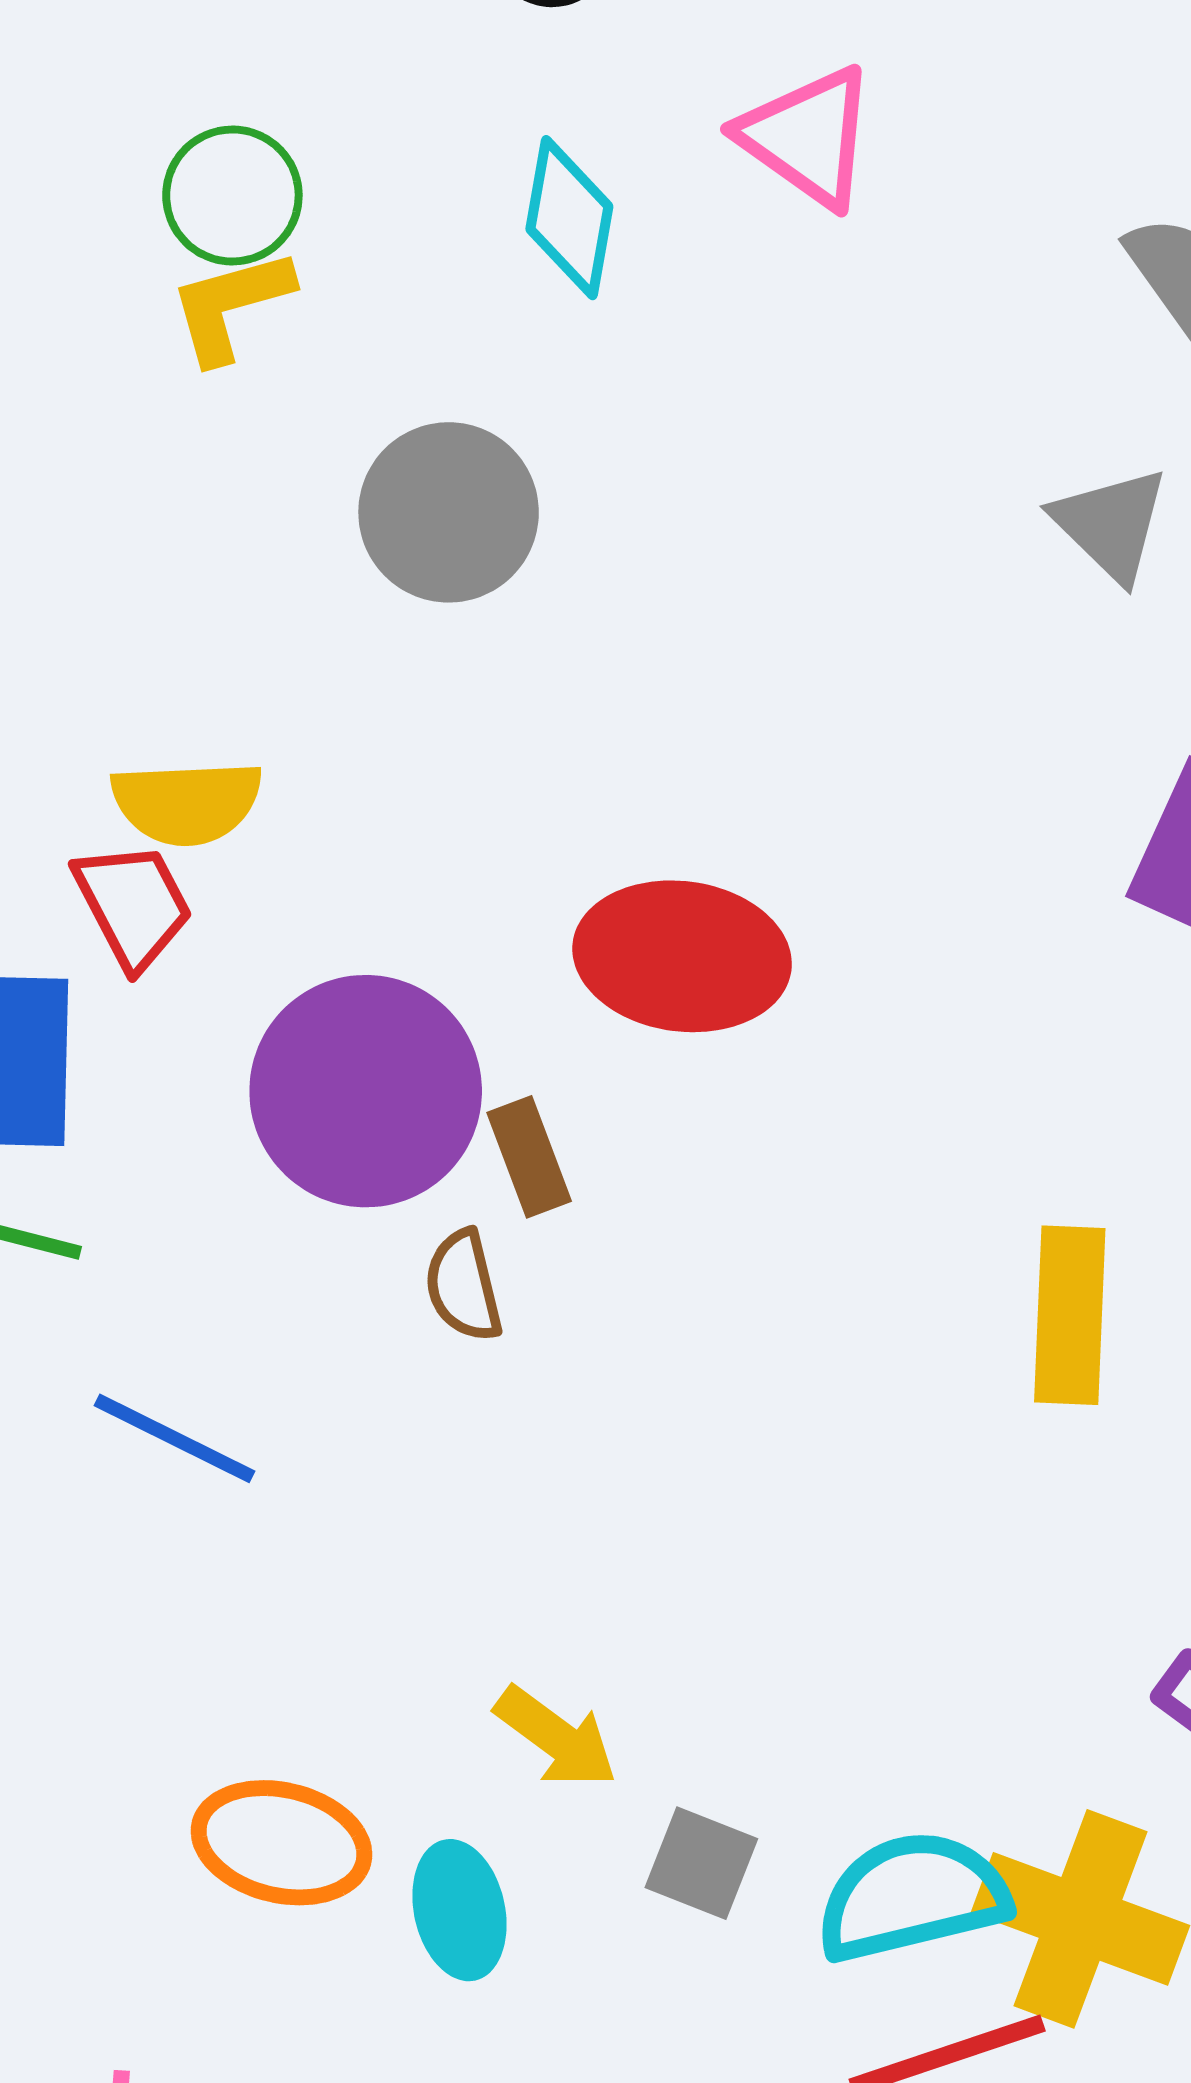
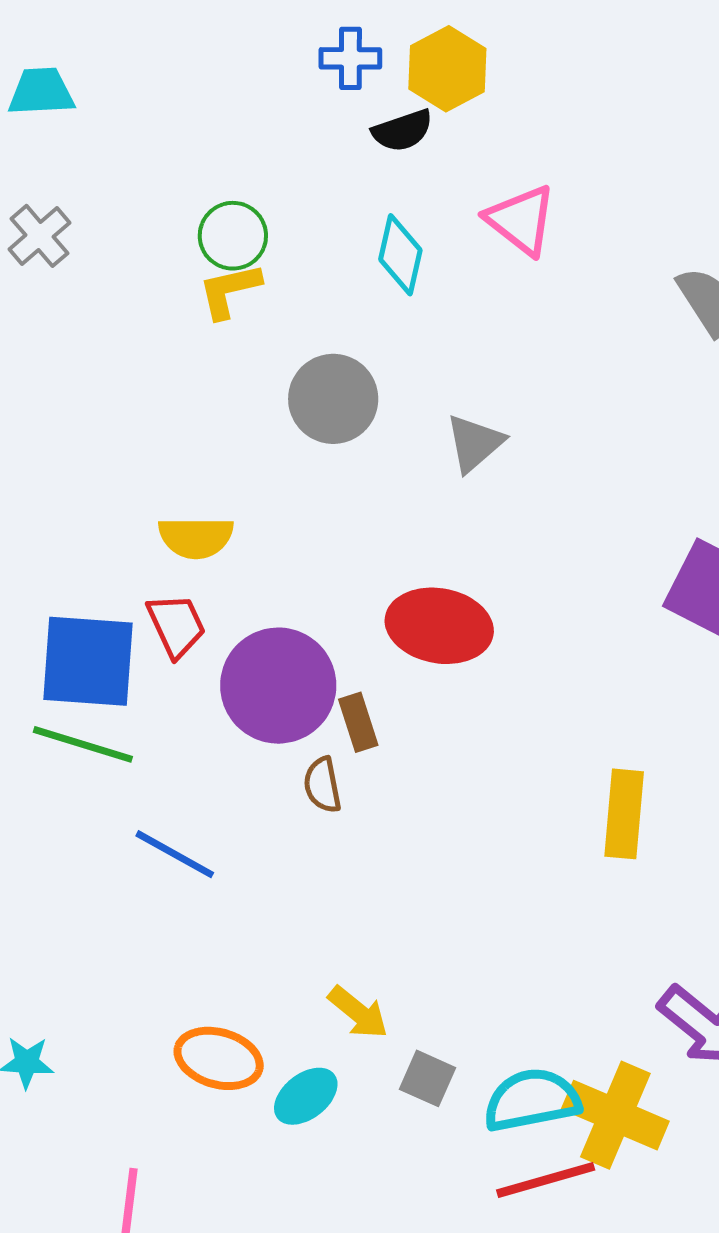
gray triangle: (1111, 524) -> (475, 443), moved, turned 32
red trapezoid: (133, 905) -> (176, 625), moved
cyan ellipse: (459, 1910) -> (306, 1096), turned 62

